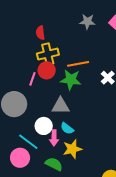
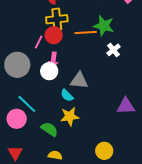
green star: (71, 80) -> (104, 26), moved
gray triangle: (61, 106) -> (79, 81), moved
white circle: (44, 126) -> (49, 71), moved
pink arrow: (54, 138) -> (53, 60), moved

